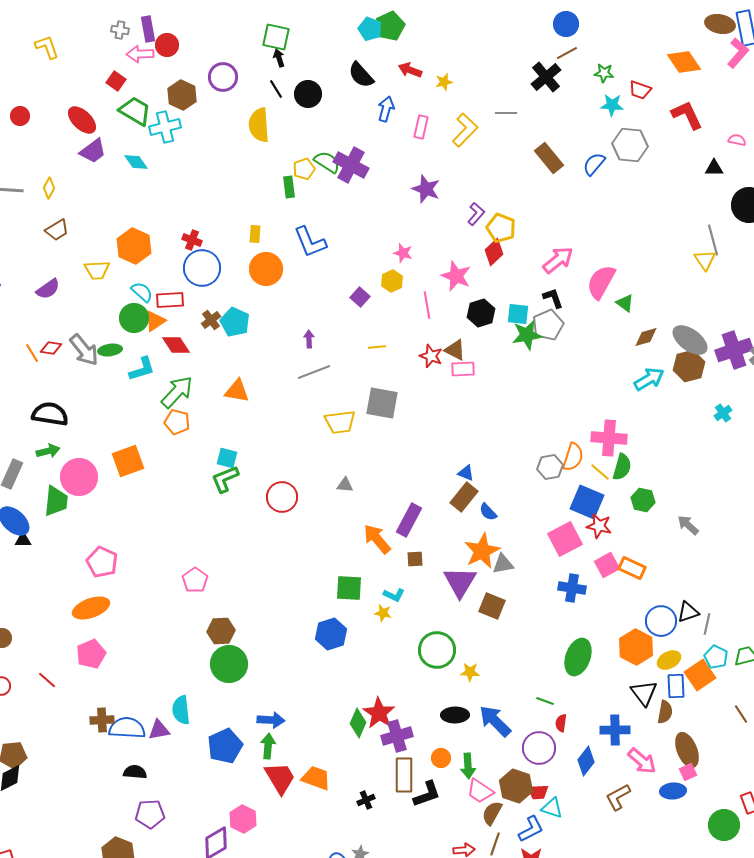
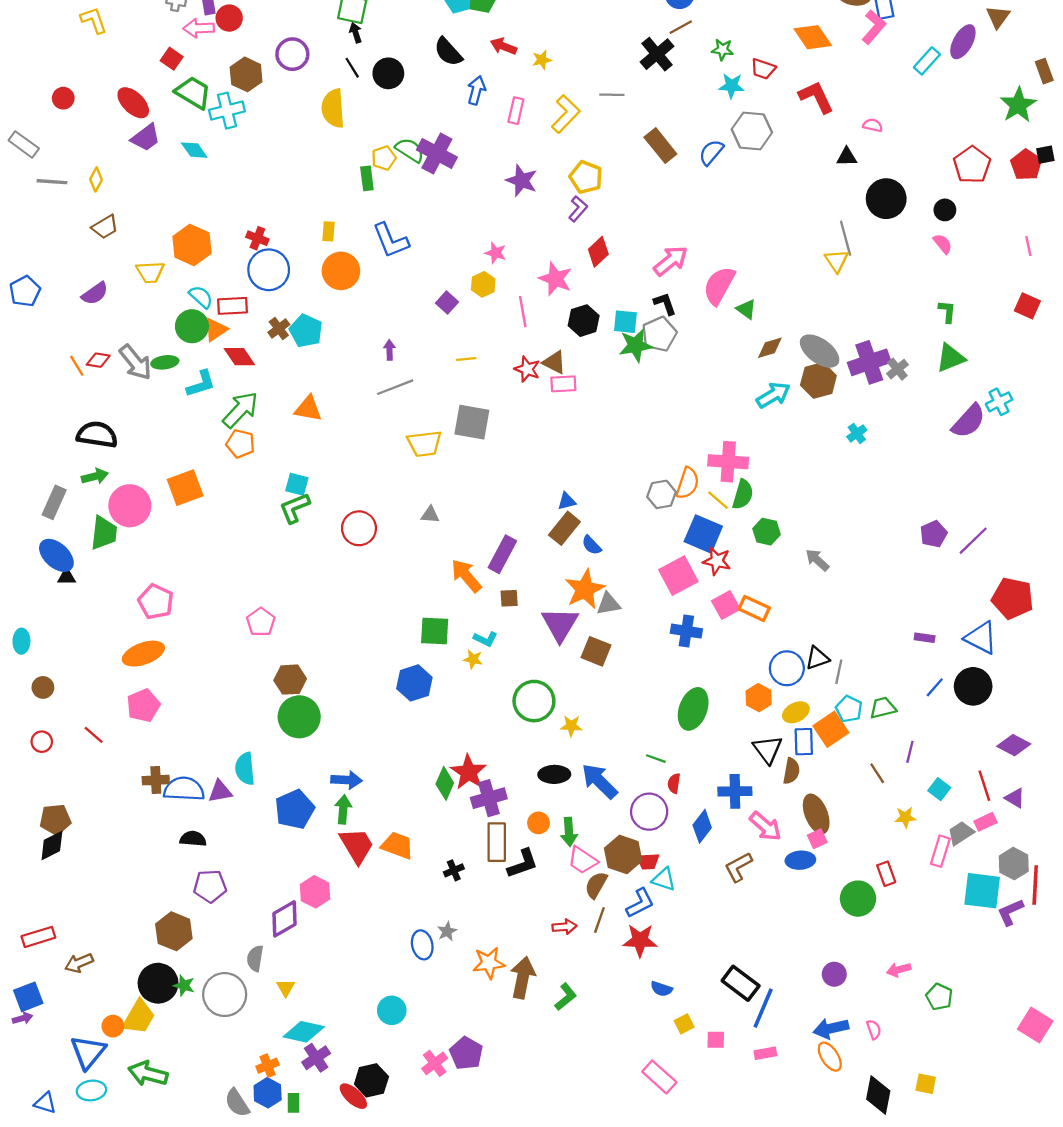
yellow pentagon: (501, 228) -> (586, 177), moved
blue triangle: (466, 473) -> (567, 501), turned -36
orange hexagon: (636, 647) -> (759, 698), size x0.7

